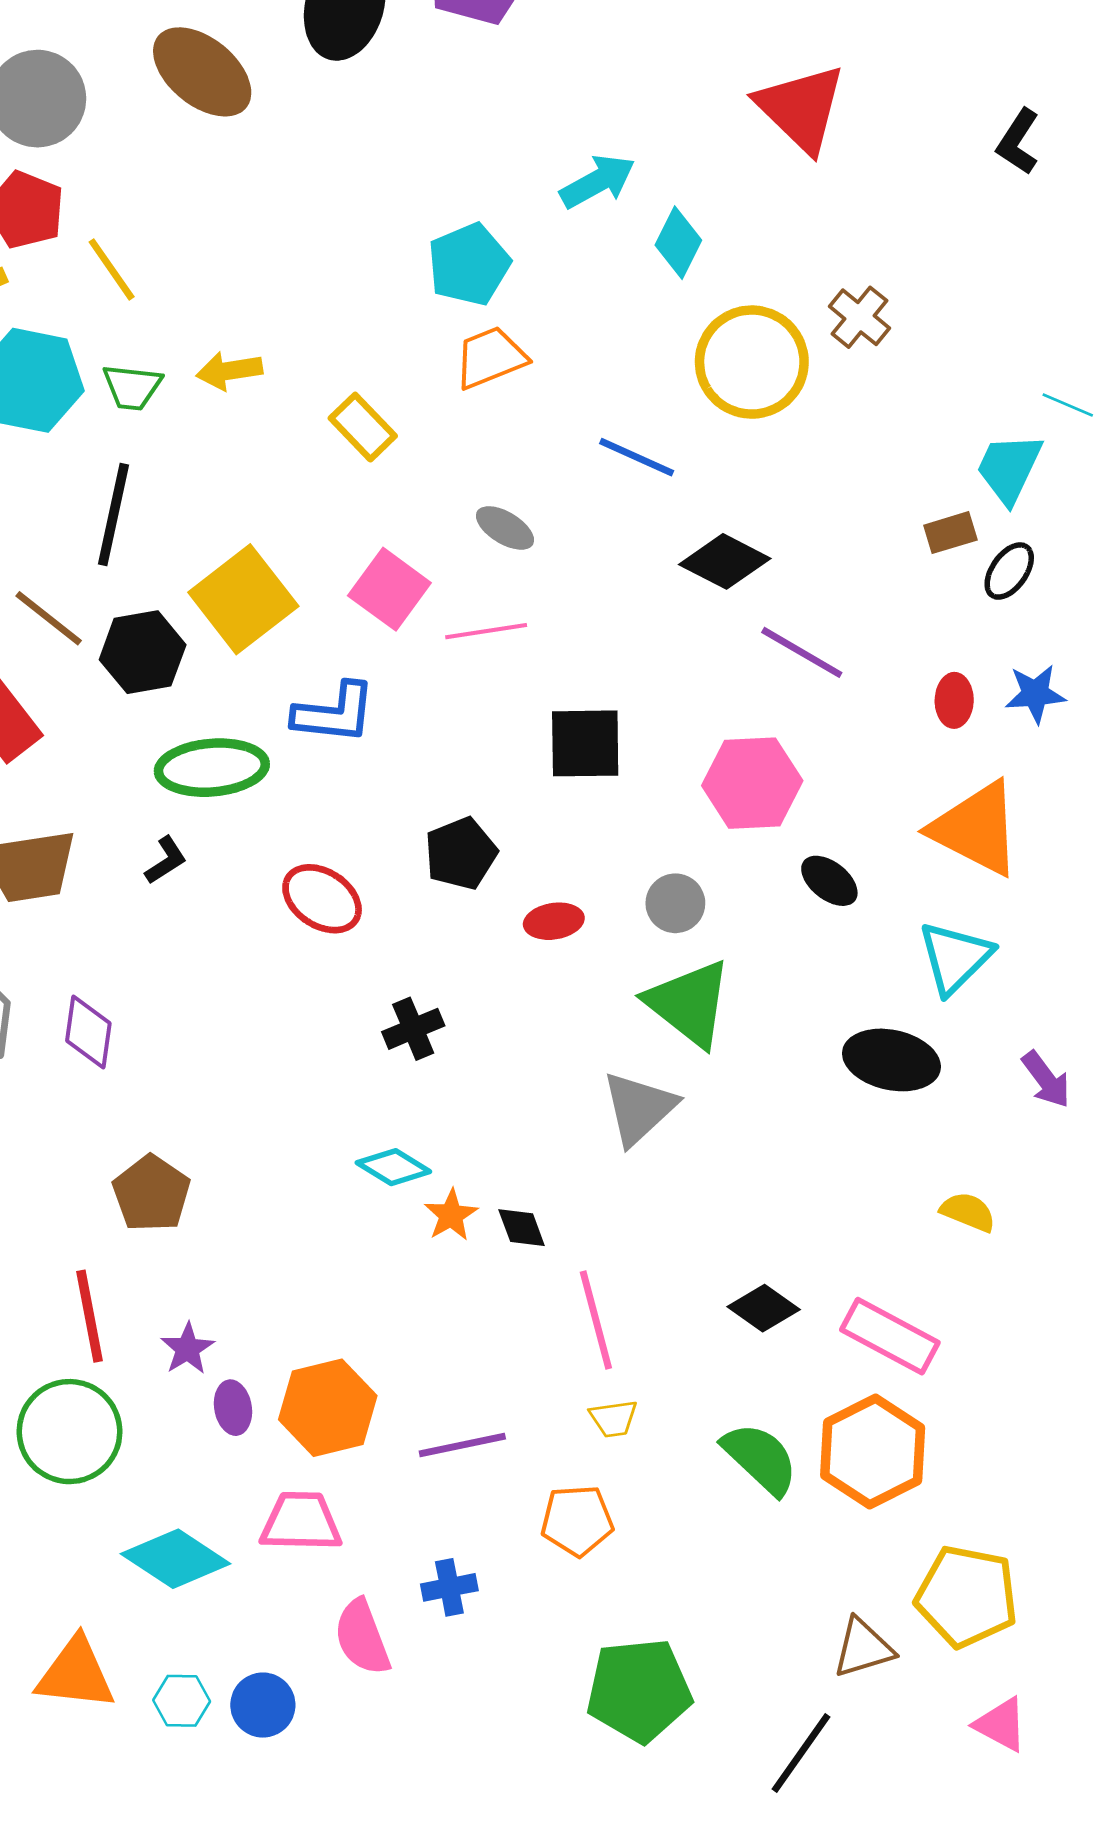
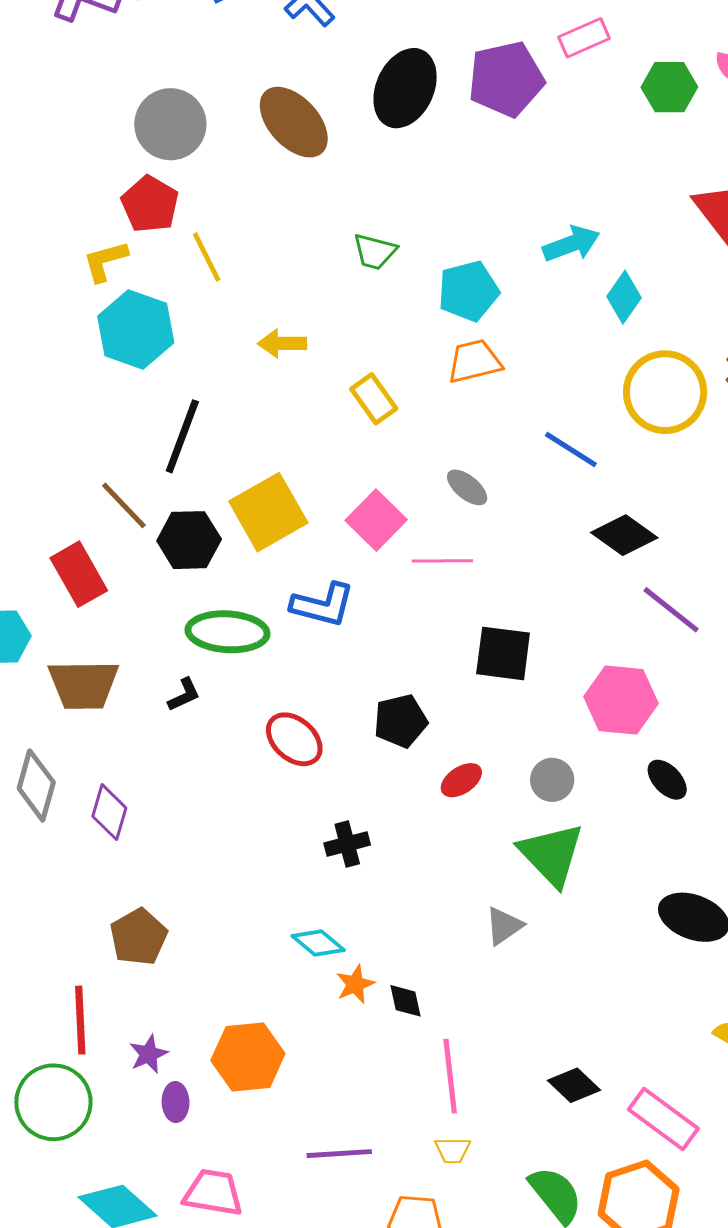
green trapezoid: (132, 387) -> (375, 252), moved
red ellipse: (554, 921) -> (461, 780), turned -33
gray triangle: (639, 1108) -> (504, 926), size x0.7
orange hexagon: (328, 1408) -> (248, 1057), moved

